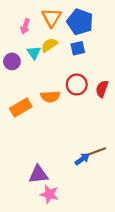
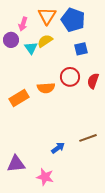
blue square: (78, 48) -> (81, 49), moved
purple circle: (12, 61) -> (11, 40), moved
blue arrow: (82, 159) -> (58, 148), moved
purple triangle: (38, 174) -> (16, 164), moved

